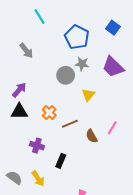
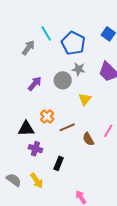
cyan line: (40, 17) -> (46, 34), moved
gray arrow: (26, 51) -> (28, 48), moved, turned -105
purple arrow: (19, 90) -> (35, 84), moved
black triangle: (19, 112) -> (26, 129), moved

